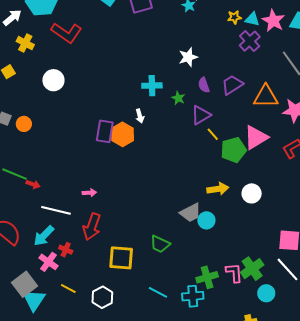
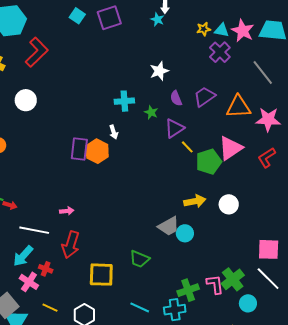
red L-shape: (67, 33) -> (37, 52), turned -76

